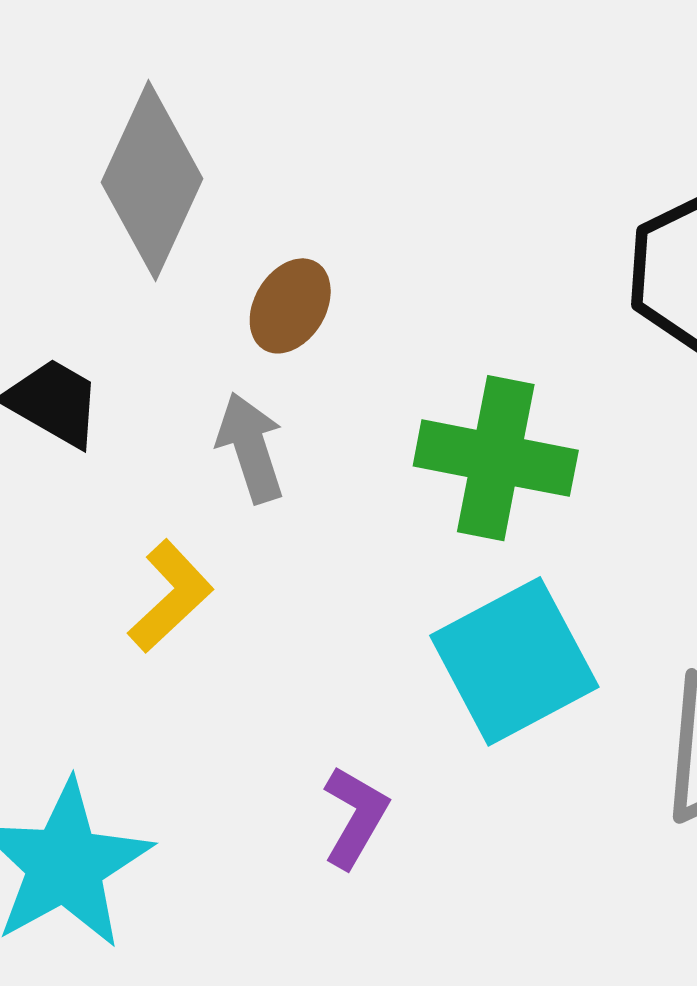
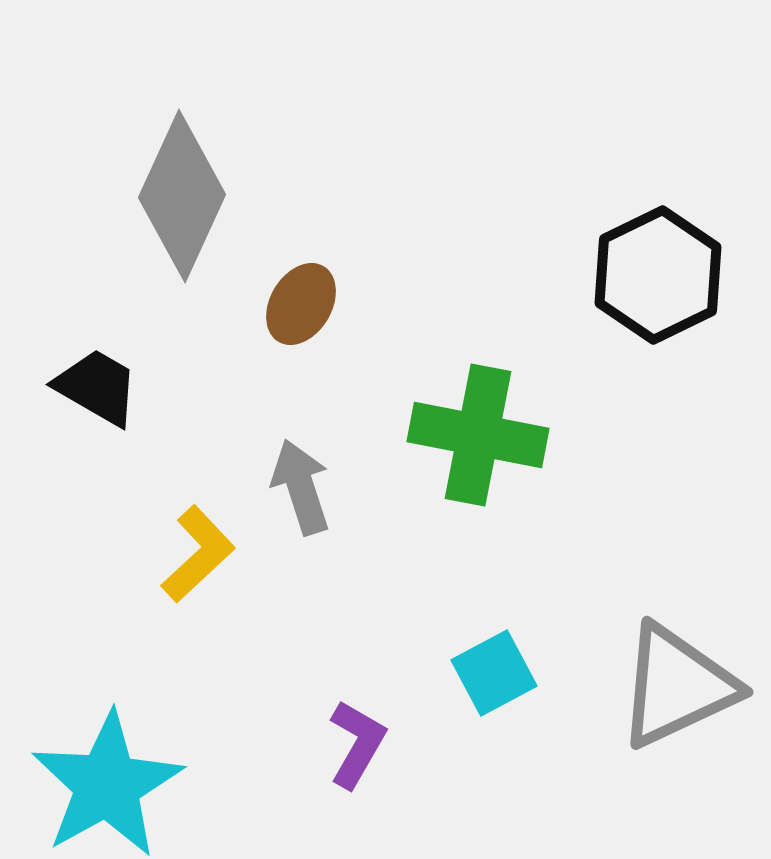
gray arrow: (251, 448) -> (301, 487), moved
cyan square: (514, 661) -> (494, 673), moved, size x0.6

